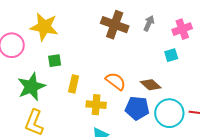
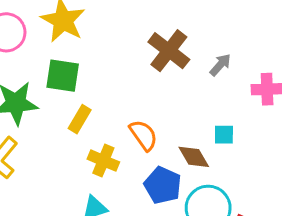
cyan square: (171, 55) -> (224, 135), moved
green square: (55, 61) -> (63, 76), size x1.6

